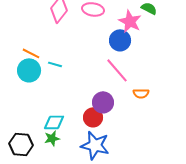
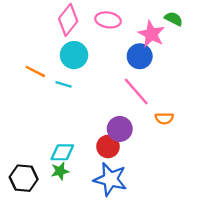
cyan circle: (29, 70) -> (74, 55), moved

